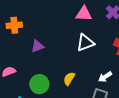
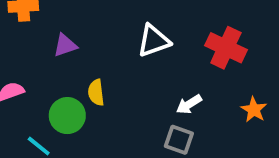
yellow semicircle: (69, 79) -> (96, 92), moved, turned -40

